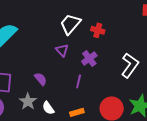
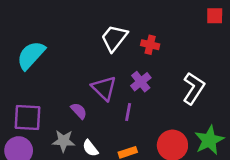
purple triangle: (62, 50) -> (104, 88), moved, size x1.5
gray star: (28, 102) -> (64, 141), turned -30

